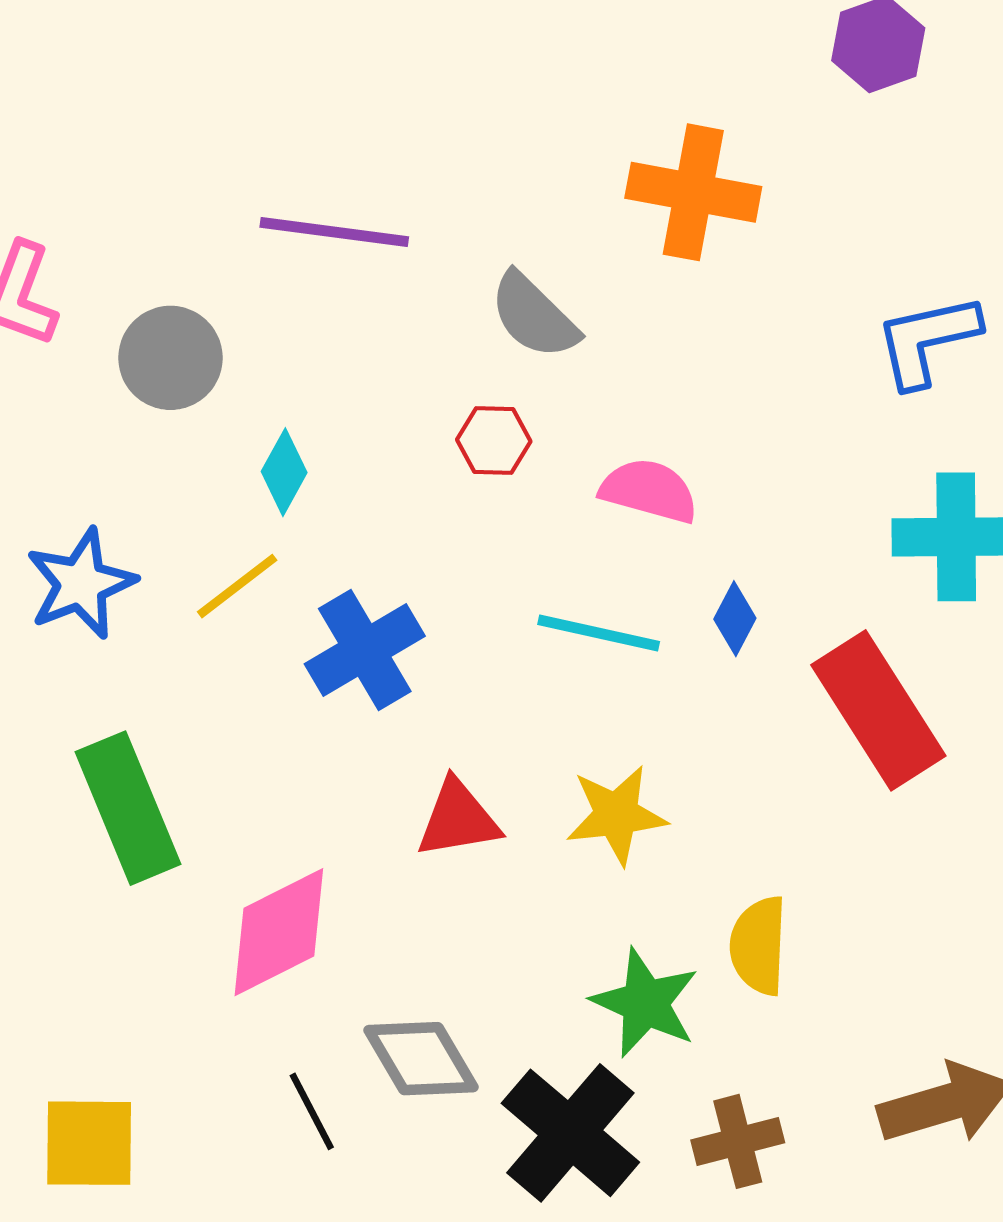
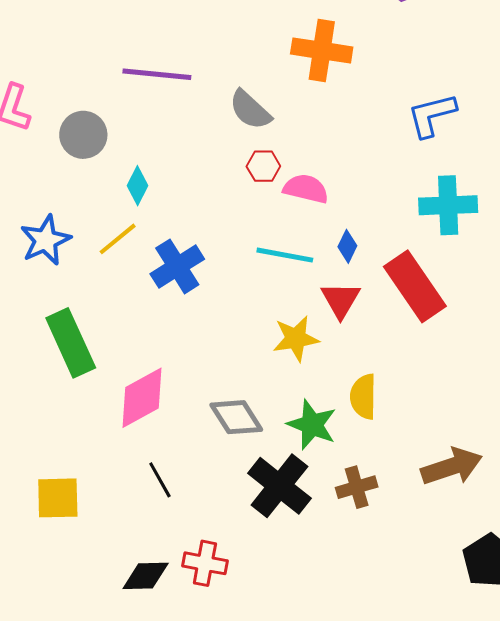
red hexagon: (494, 441) -> (263, 166), moved
red triangle: (458, 819) -> (341, 300), moved, turned -48
gray diamond: (421, 1059) -> (236, 417), moved

